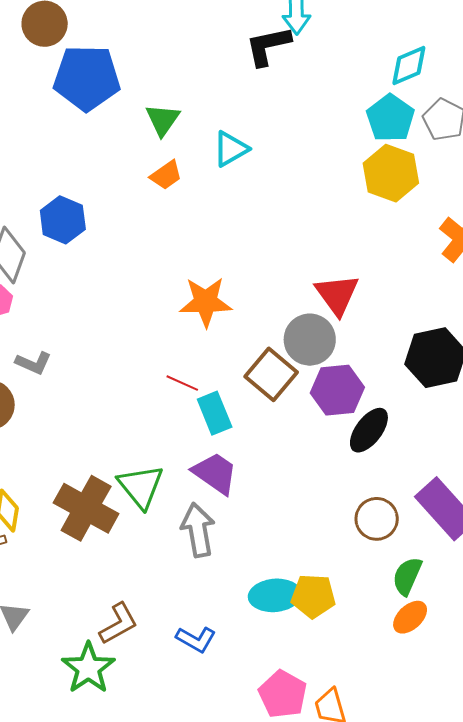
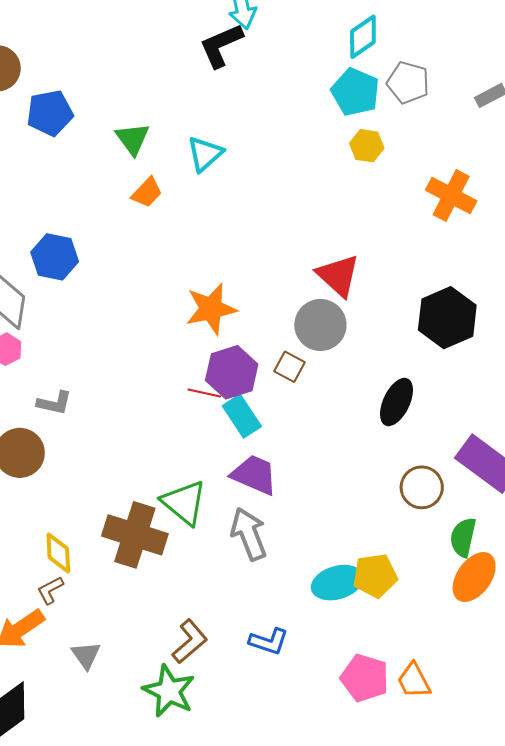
blue pentagon: (87, 78) -> (50, 113), size x0.7
yellow hexagon: (391, 173) -> (367, 146), size x0.6
brown square: (271, 374) -> (290, 367), size x0.6
purple hexagon: (337, 390) -> (232, 372), moved
orange ellipse: (410, 617) -> (474, 577), size x1.4

